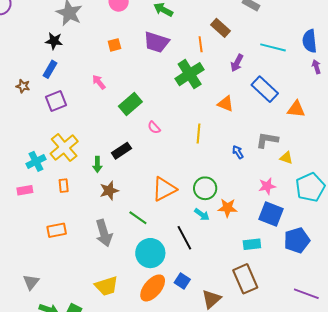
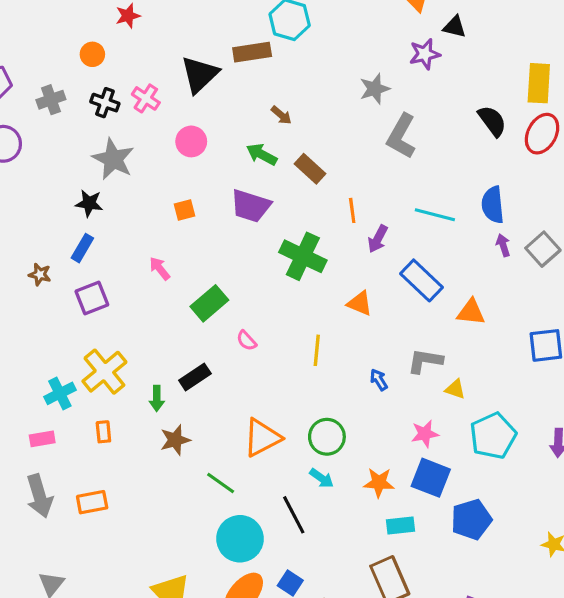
brown rectangle: (221, 28) -> (310, 169), moved
orange line: (201, 44) -> (352, 210), moved
green cross: (190, 74) -> (303, 256), turned -32
orange star: (227, 208) -> (379, 483), moved
gray arrow: (104, 233) -> (39, 496), moved

